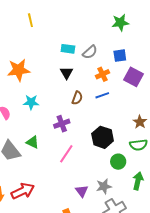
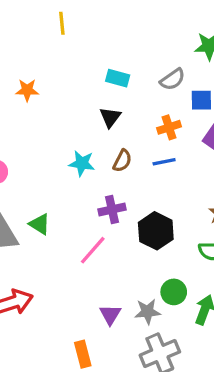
gray semicircle: (90, 52) -> (173, 79), moved
orange star: (19, 70) -> (27, 90), moved, size x0.6
cyan star: (31, 102) -> (82, 163), moved
purple cross: (62, 124) -> (112, 209), moved
green circle: (118, 162) -> (174, 292), moved

